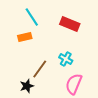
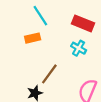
cyan cross: (66, 59) -> (79, 48), moved

